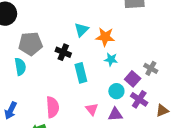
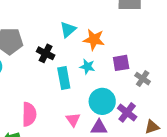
cyan star: (111, 59) -> (87, 67), moved
purple square: (133, 79) -> (121, 63), moved, turned 35
cyan circle: (116, 91) -> (102, 101), size x1.5

